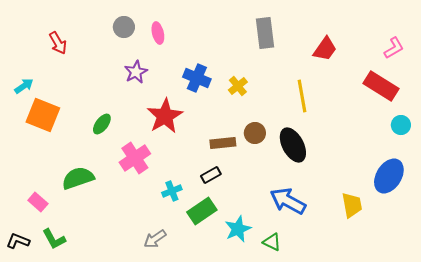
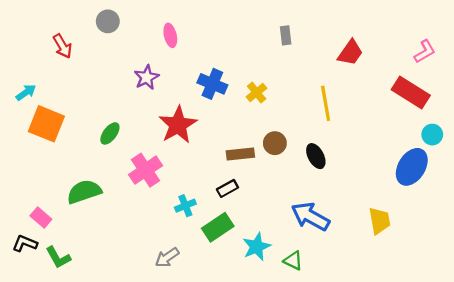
gray circle: (124, 27) -> (108, 21), moved
gray rectangle: (265, 33) -> (286, 35), size x0.6
black ellipse: (293, 145) -> (316, 156), size x0.7
blue ellipse: (389, 176) -> (412, 167), moved
black L-shape: (18, 241) -> (25, 243), moved

